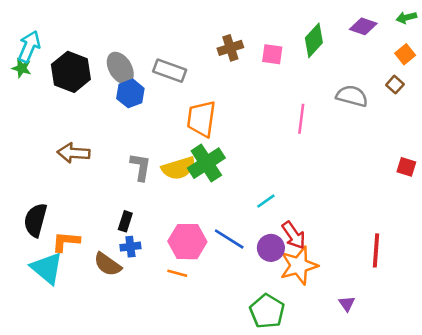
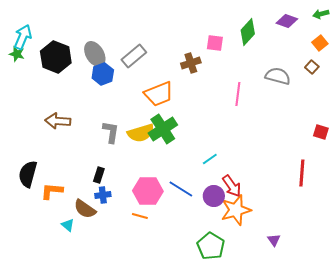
brown cross: (230, 48) -> (191, 63), moved
gray rectangle: (170, 71) -> (134, 56), turned -60
orange trapezoid: (201, 119) -> (159, 94), turned -120
red line: (376, 250) -> (302, 173), moved
cyan triangle: (47, 268) -> (68, 225), moved, size x0.5

